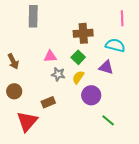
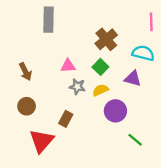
brown cross: (83, 33) -> (106, 39), turned -36
yellow semicircle: (78, 77) -> (100, 90), turned 32
brown rectangle: (48, 102) -> (66, 119), turned -40

